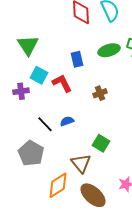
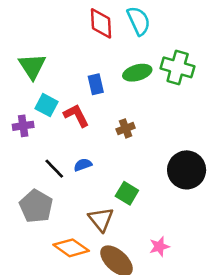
orange diamond: (58, 185) -> (71, 248), turned 68

